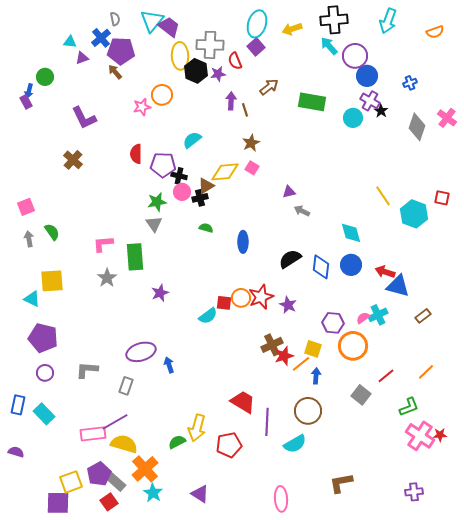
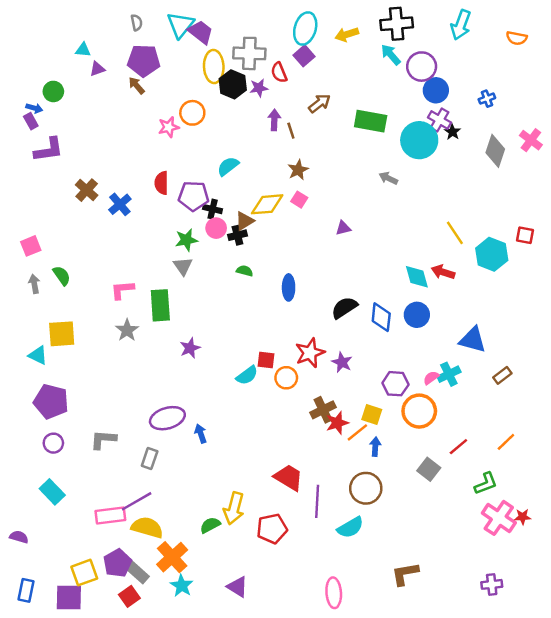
orange semicircle: (435, 32) -> (517, 38), turned 30
blue cross: (101, 38) -> (120, 204), moved
blue arrow: (29, 91) -> (34, 108), turned -88
purple L-shape: (84, 118) -> (49, 150), moved, turned -72
cyan circle: (353, 118) -> (419, 140), size x1.6
gray arrow: (302, 211) -> (388, 178), moved
red arrow: (385, 272) -> (443, 272), moved
orange circle: (241, 298) -> (286, 378), moved
blue rectangle: (18, 405) -> (26, 590), moved

